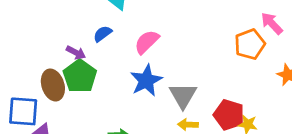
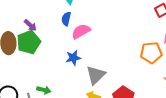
blue semicircle: (103, 34) -> (66, 19), moved, turned -56
blue star: (146, 80) -> (73, 58), size x0.7

